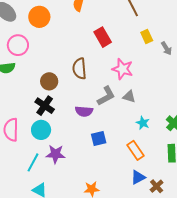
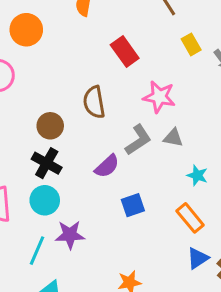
purple semicircle: (84, 111) -> (107, 166), turned -42

